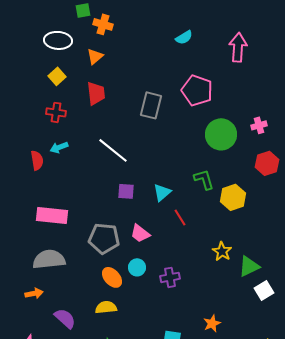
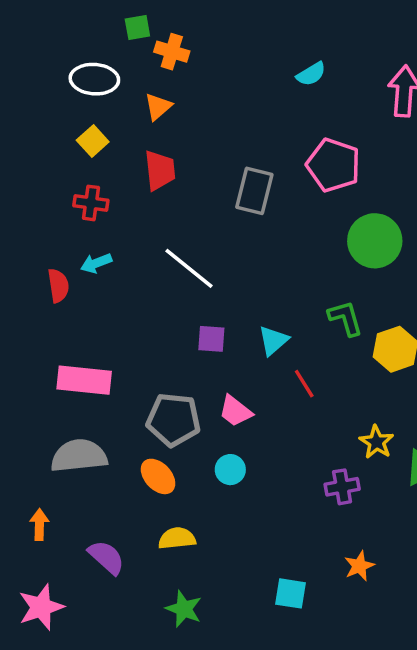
orange ellipse: (112, 277) -> (158, 476), moved
purple cross: (170, 277) -> (342, 487), moved
orange arrow: (34, 293) -> (39, 525), moved, turned -78

